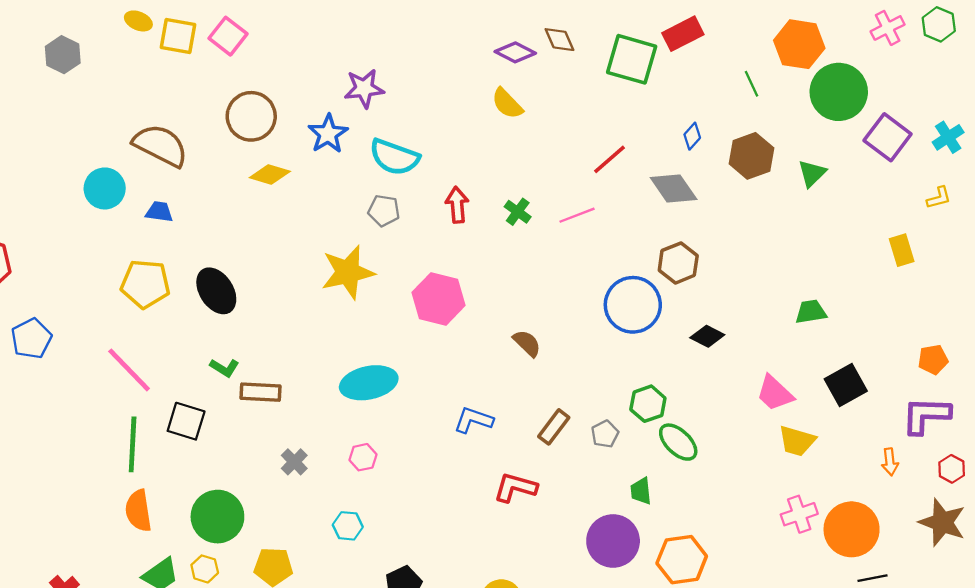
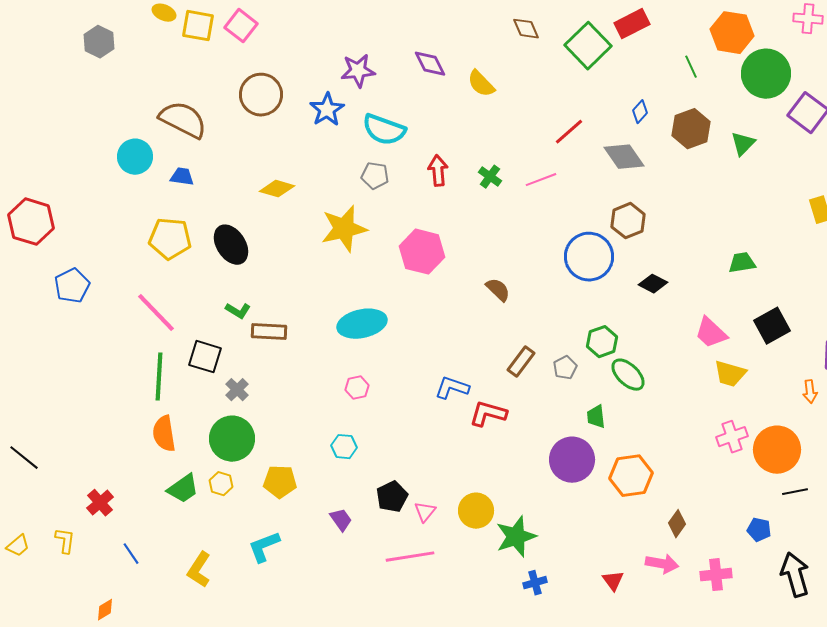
pink cross: (888, 28) -> (808, 19), turned 32
purple diamond: (515, 52) -> (430, 64), moved, turned 36
green square: (632, 59) -> (588, 46), turned 30
yellow diamond: (270, 175) -> (277, 189), moved
blue L-shape: (473, 420) -> (452, 388), moved
gray cross: (294, 462) -> (237, 390), moved

